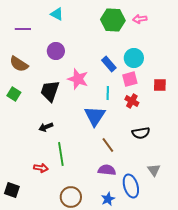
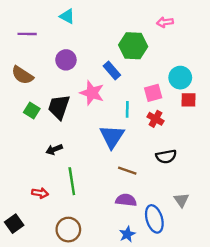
green hexagon: (113, 20) -> (133, 46), moved
cyan circle: (134, 58) -> (180, 78), moved
blue rectangle: (109, 64) -> (112, 70), moved
green square: (14, 94) -> (32, 111), moved
brown line: (108, 145) -> (127, 171), turned -35
red arrow: (41, 168) -> (40, 193), moved
black square: (12, 190) -> (14, 224), turned 35
brown circle: (71, 197) -> (68, 230), moved

